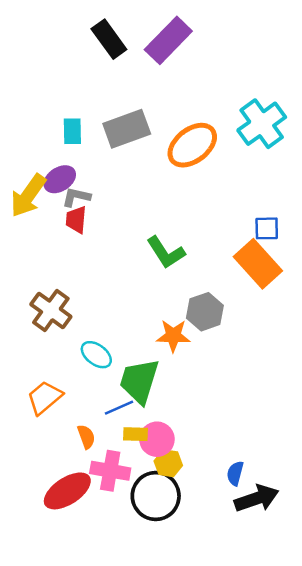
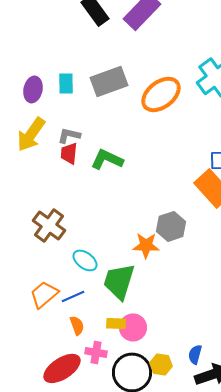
purple ellipse: (60, 179) -> (33, 89), moved, turned -45
green L-shape: (166, 252) -> (107, 159), moved, turned 148
blue line: (119, 408) -> (73, 296), moved
yellow hexagon: (168, 463) -> (161, 364), moved
pink cross: (110, 471) -> (96, 352), size x0.7

